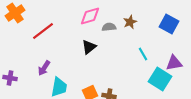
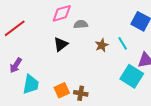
brown star: (130, 22) -> (102, 45), moved
cyan line: (143, 54) -> (123, 43), moved

